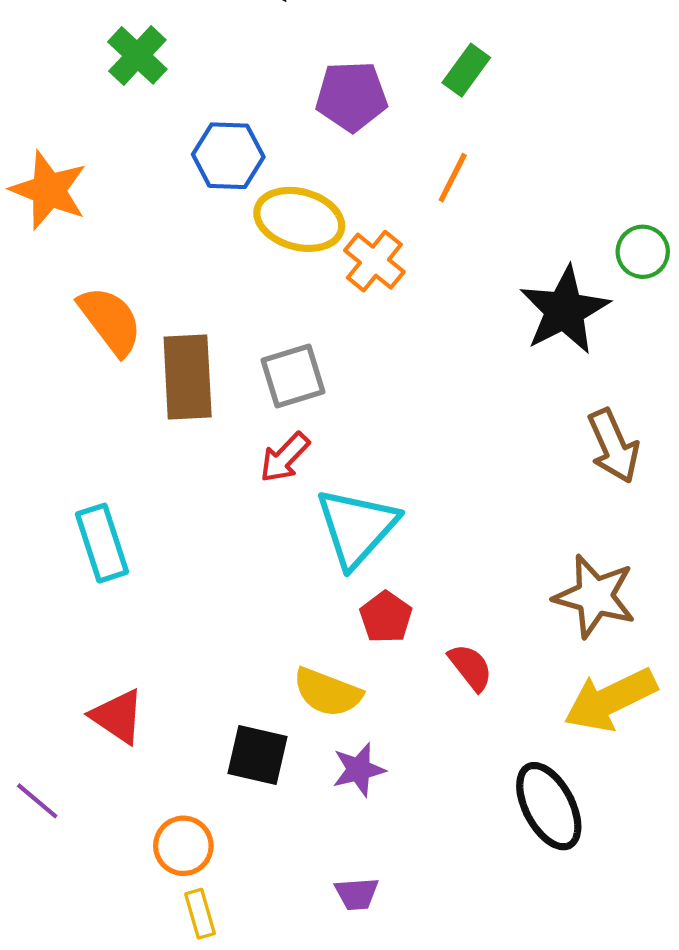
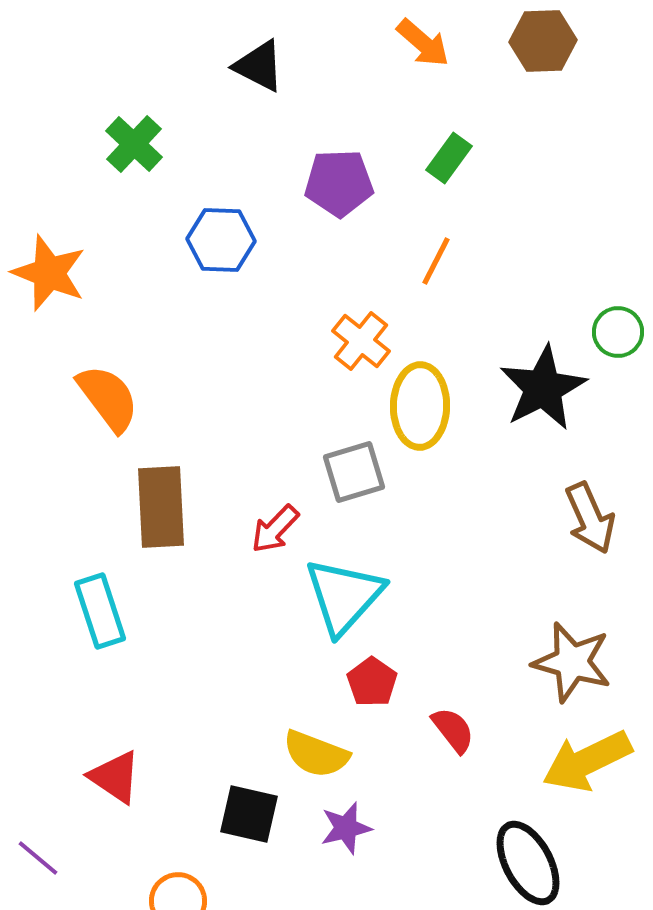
yellow ellipse: (299, 219) -> (420, 406), moved, turned 76
gray square: (293, 376) -> (354, 472), moved
brown rectangle: (188, 377) -> (161, 507), moved

